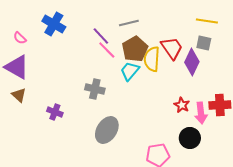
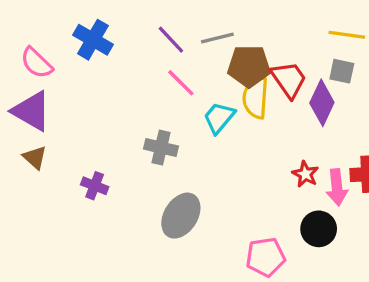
purple line: (101, 36) -> (171, 40), moved
pink semicircle: (20, 38) -> (37, 63), size x1.5
brown pentagon: (135, 49) -> (249, 66), moved, turned 30

